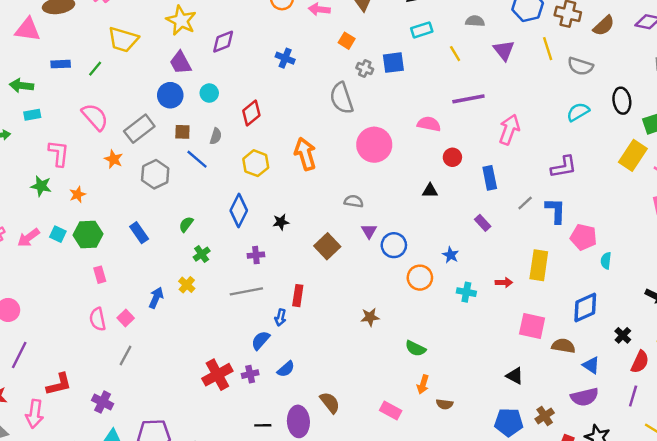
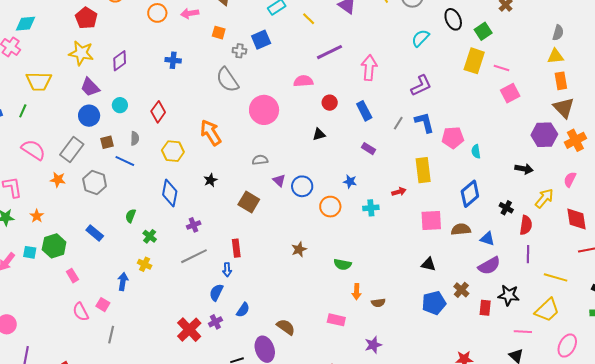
black star: (281, 222) -> (210, 180), moved

